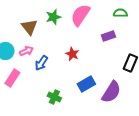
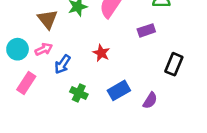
purple semicircle: (111, 92) -> (150, 100), size x0.6
green cross: (54, 97) -> (79, 93), moved

